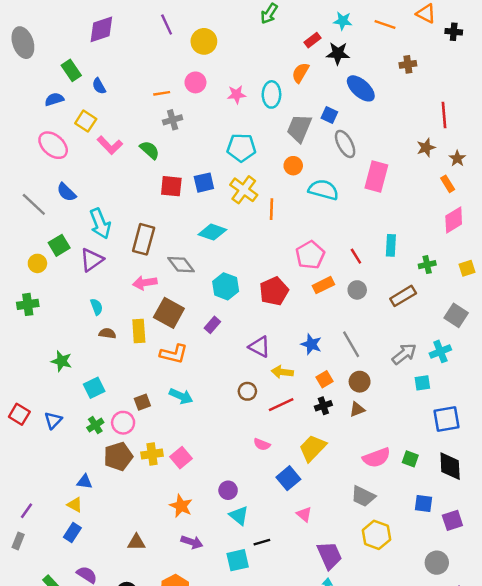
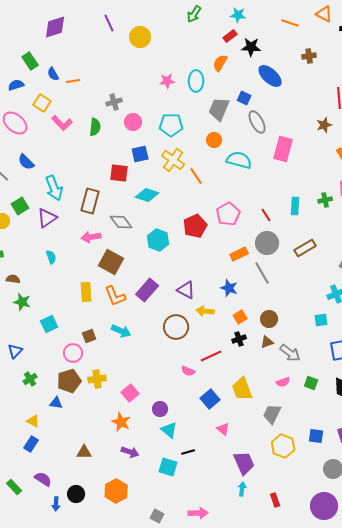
cyan star: (343, 21) -> (238, 15), moved
pink circle: (195, 82) -> (133, 122), moved
orange line: (162, 93) -> (73, 81), moved
green semicircle: (150, 150) -> (95, 127), turned 54
red square: (171, 186) -> (119, 173), moved
orange line: (271, 209) -> (196, 176), turned -36
green cross: (427, 265) -> (325, 200), moved
orange rectangle: (323, 285) -> (239, 254), moved
gray circle: (357, 290) -> (267, 243), size x1.5
red pentagon: (274, 291) -> (195, 226), moved
purple rectangle: (212, 325) -> (147, 290), moved, size x1.6
yellow rectangle: (139, 331) -> (86, 292), moved
brown semicircle: (107, 333) -> (13, 279), moved
gray line: (351, 344) -> (262, 273), moved
orange L-shape: (174, 354) -> (115, 296), turned 55
gray arrow: (404, 354) -> (290, 353), moved, turned 75
brown circle: (247, 391) -> (176, 327), size x1.6
red line: (281, 405) -> (211, 356), moved
green cross: (95, 425) -> (30, 379), moved
yellow trapezoid: (313, 448) -> (242, 389), moved, turned -65
pink square: (181, 458) -> (130, 393), moved
pink semicircle: (376, 458) -> (283, 382), size x0.6
blue triangle: (84, 482) -> (56, 403), moved
gray trapezoid: (363, 496) -> (272, 414), turned 90
blue square: (424, 504) -> (316, 436), moved
cyan square: (238, 560) -> (168, 467), turned 30

